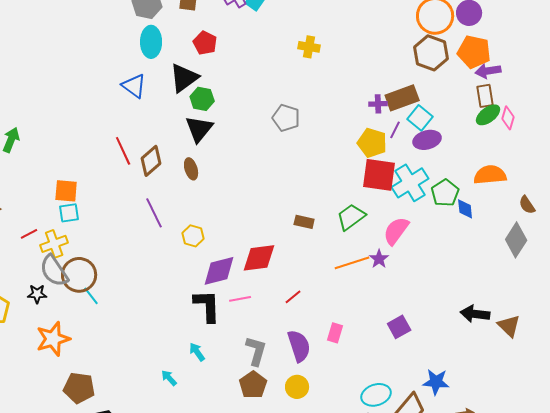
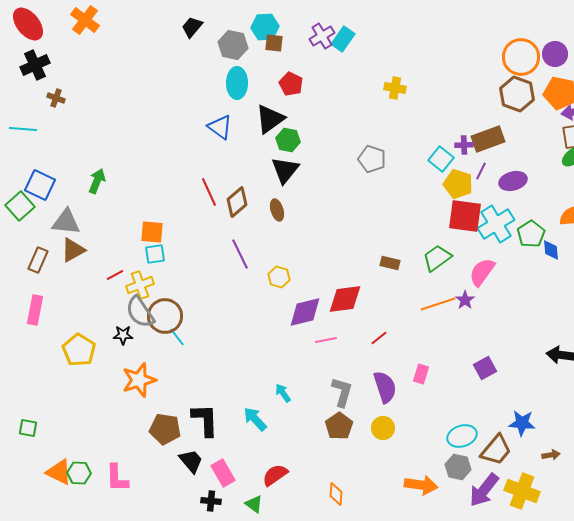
cyan square: (420, 118) -> (441, 159), moved
black L-shape: (207, 306) -> (205, 420), moved
cyan arrow: (169, 378) -> (255, 419), size x1.5

